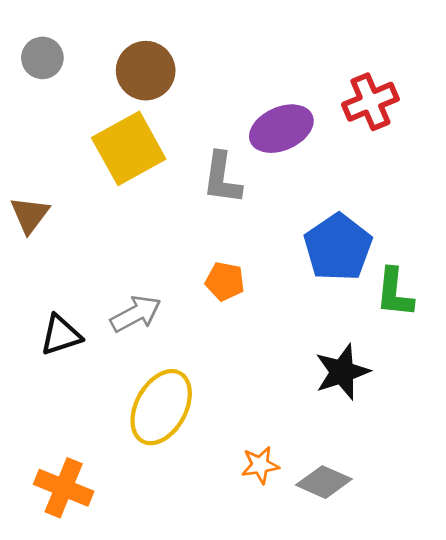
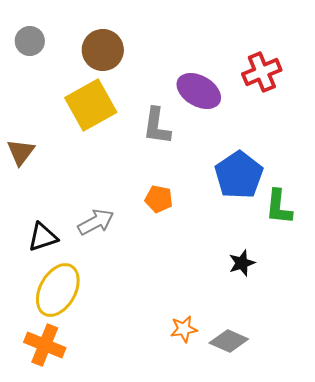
purple ellipse: (281, 129) -> (199, 91), turned 54
black star: (342, 372) -> (242, 263), size x0.7
yellow ellipse: (161, 407) -> (58, 290), moved

